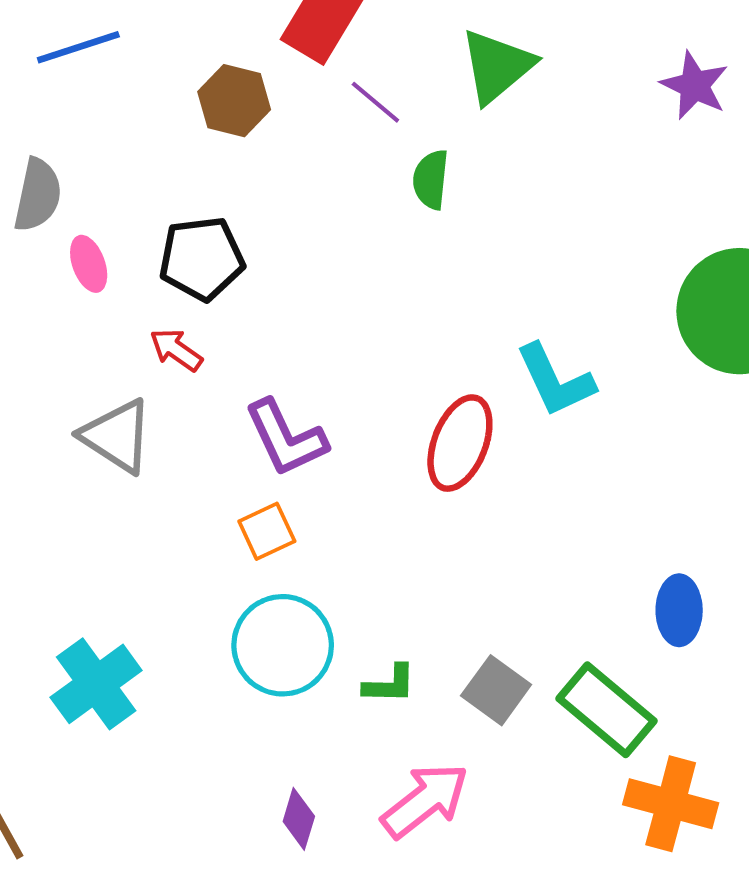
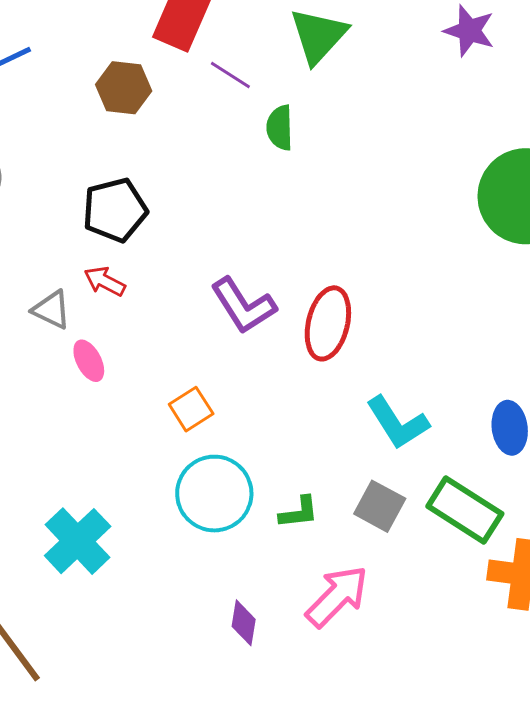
pink ellipse: (89, 264) -> (89, 361), moved
cyan L-shape: (555, 380) -> (398, 423), moved
gray triangle: (117, 436) -> (51, 310), moved, size x0.7
purple L-shape: (286, 438) -> (243, 306), moved

